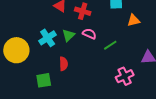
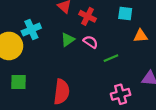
cyan cross: (48, 38) -> (31, 30), moved
red semicircle: (64, 64) -> (62, 92), moved, size x1.6
green square: (44, 80) -> (19, 82), moved

